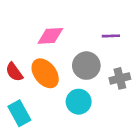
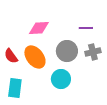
gray cross: (120, 78) -> (93, 52), moved
cyan rectangle: (19, 113) -> (15, 88), turned 36

